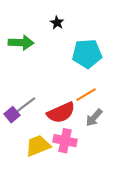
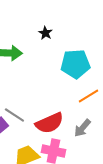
orange line: (86, 95) -> (88, 96), moved
gray line: (26, 105) -> (14, 115), turned 70

